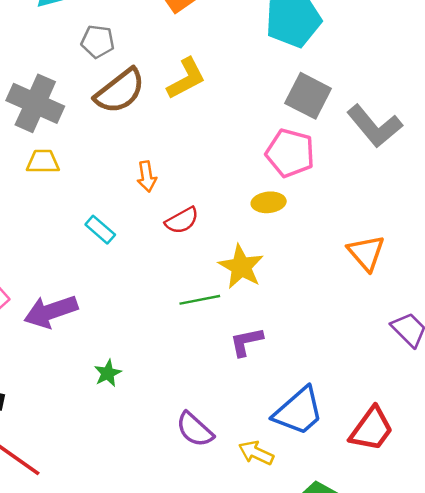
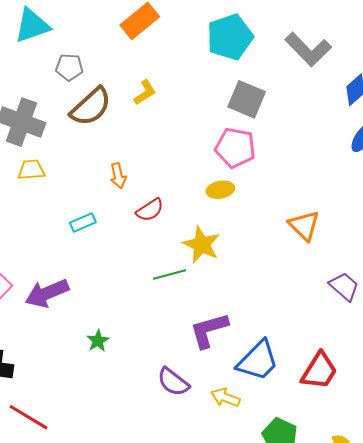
yellow L-shape: (186, 79) -> (145, 92), size x0.7
gray L-shape: (374, 126) -> (308, 49), moved
cyan rectangle: (100, 230) -> (83, 222), turned -60
purple L-shape: (246, 342) -> (209, 330), moved, size x1.4

